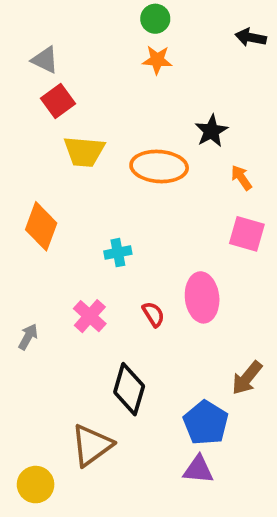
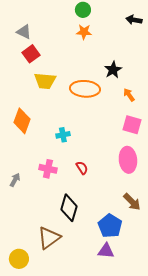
pink ellipse: (202, 297) -> (128, 160), moved
pink cross: (90, 316) -> (48, 169), turned -30
brown arrow: (247, 378) -> (132, 202), turned -84

